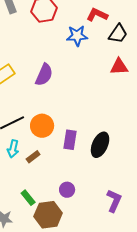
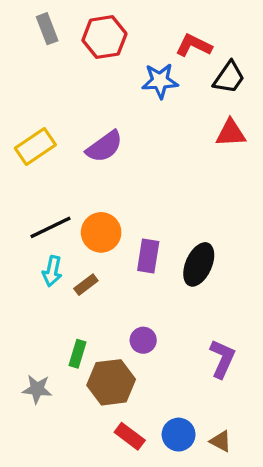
purple semicircle: (44, 75) -> (104, 147), turned 30
green rectangle: (28, 198) -> (77, 354), turned 56

